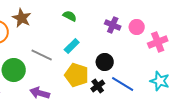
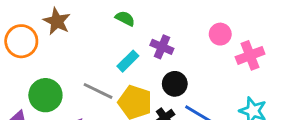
purple cross: (113, 25) -> (162, 47), moved
gray line: (42, 55) -> (98, 91), moved

